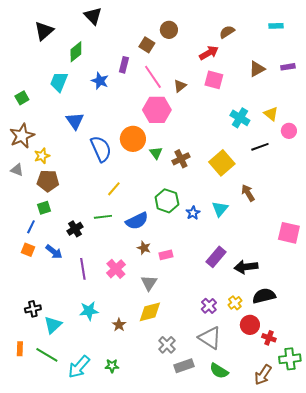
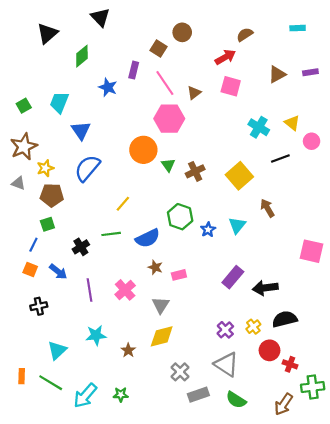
cyan trapezoid: (59, 82) -> (59, 102), moved
blue semicircle: (101, 149) -> (87, 168), moved, turned -116
black cross: (33, 309) -> (39, 306), moved

